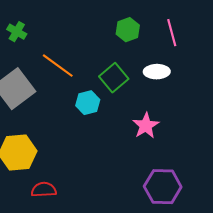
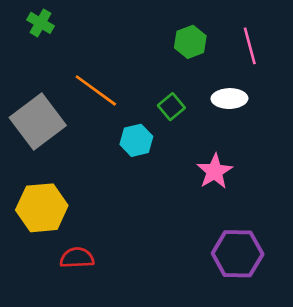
green cross: (17, 32) -> (40, 23), moved
green square: (114, 78) -> (171, 107), size x0.7

